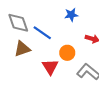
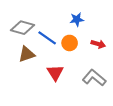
gray diamond: (18, 23) -> (23, 28), turned -55
orange circle: (67, 53) -> (70, 43), moved

